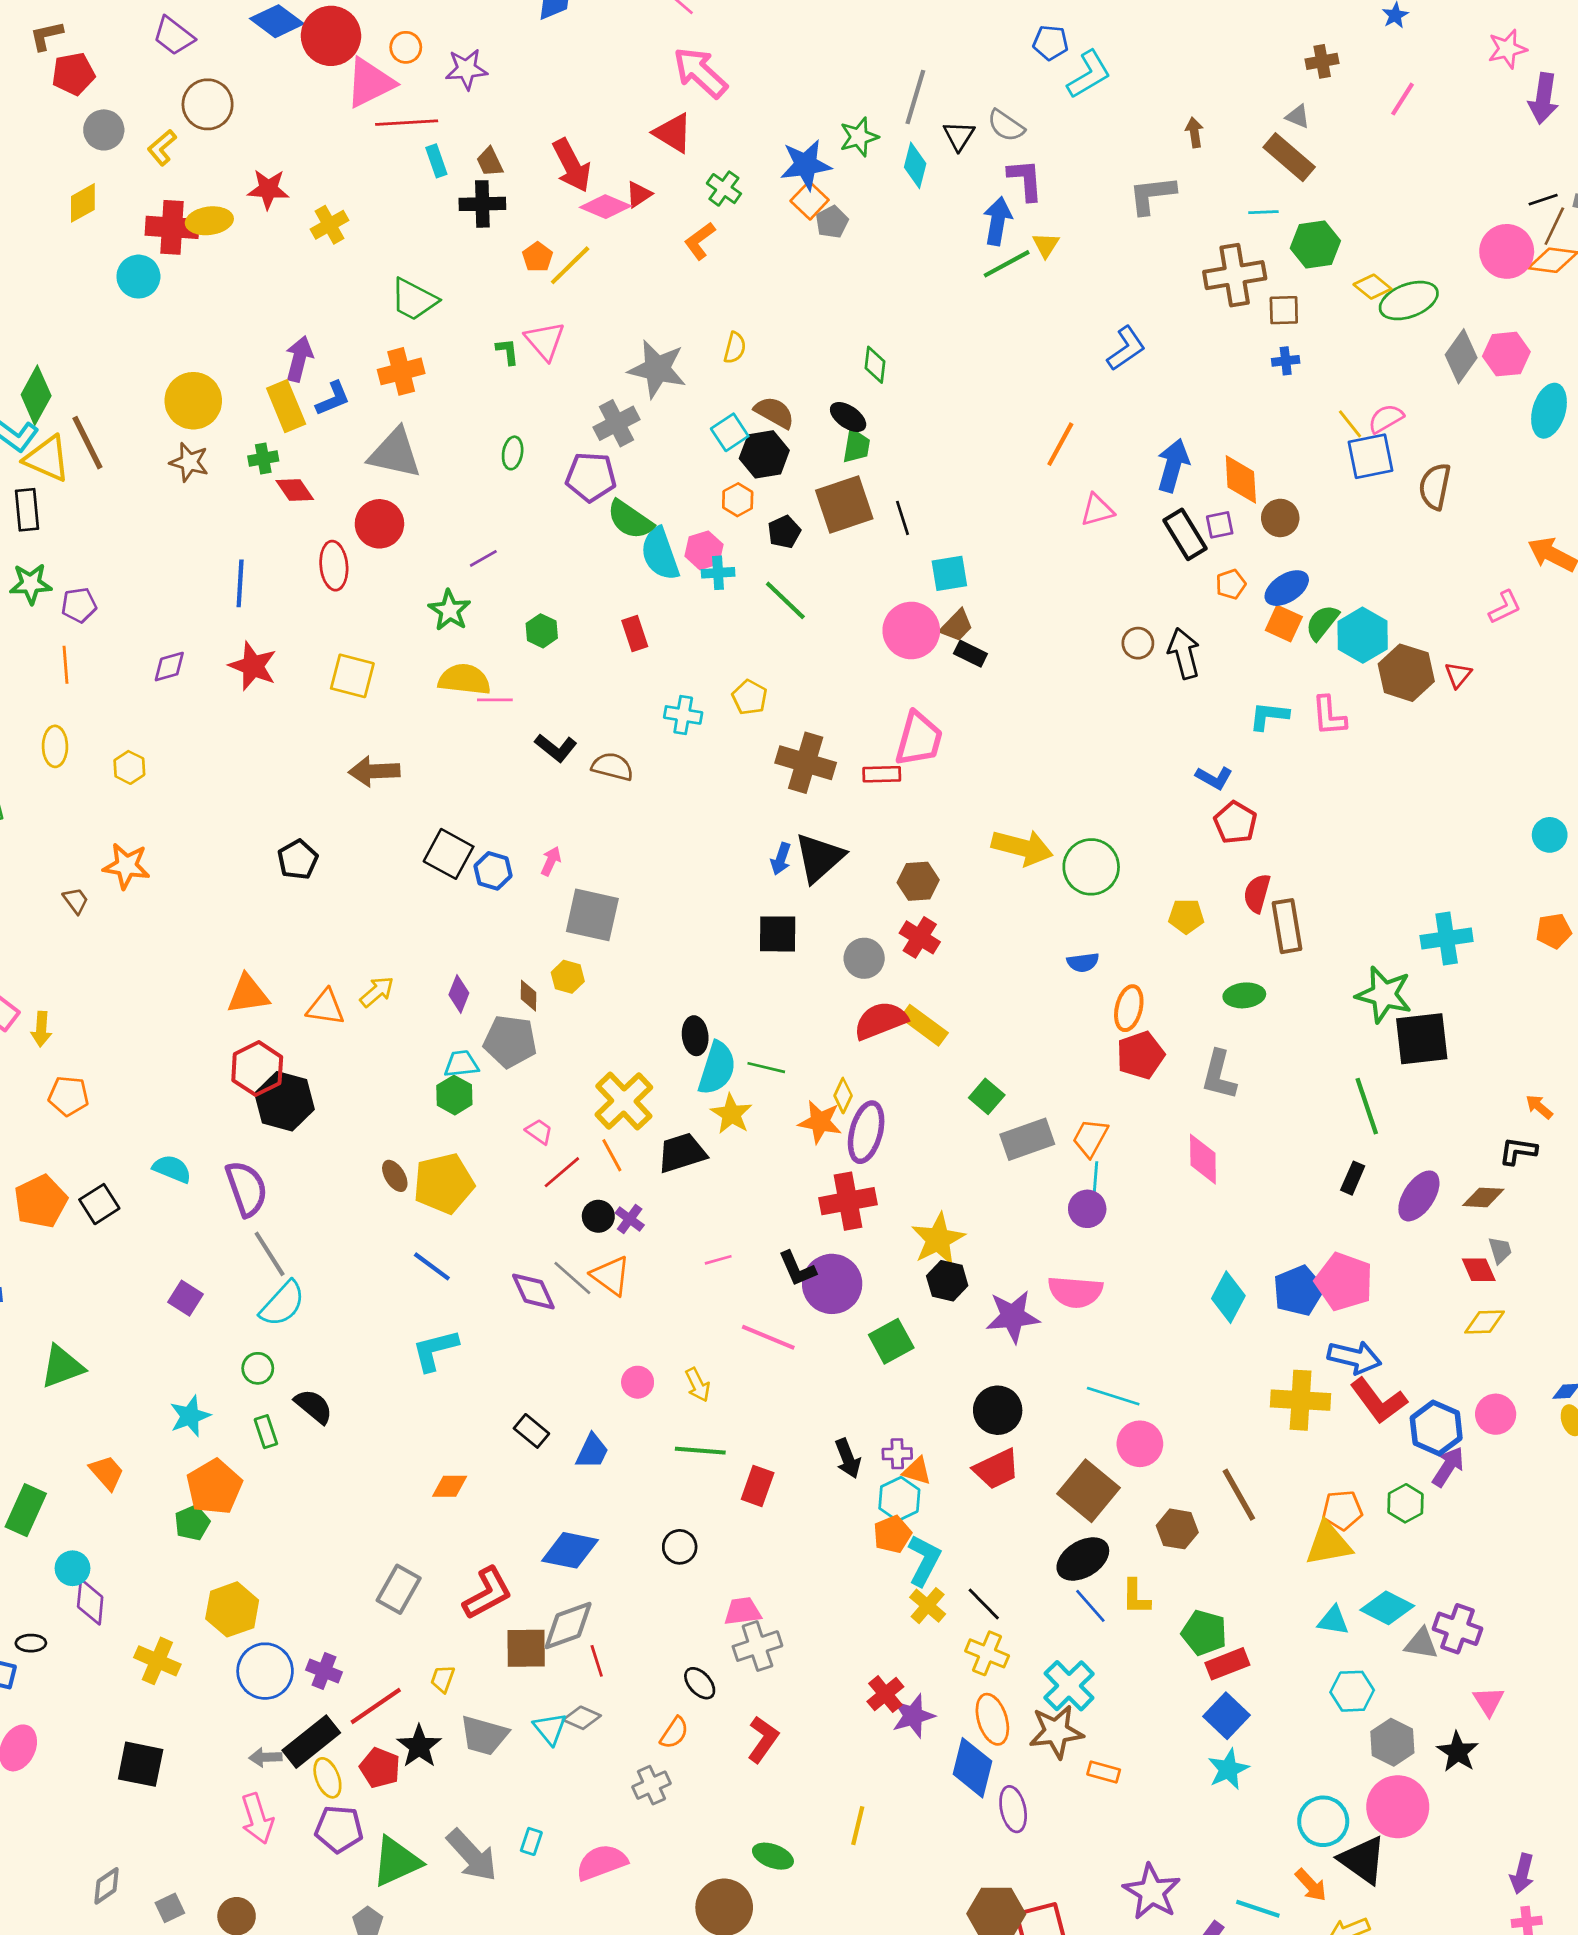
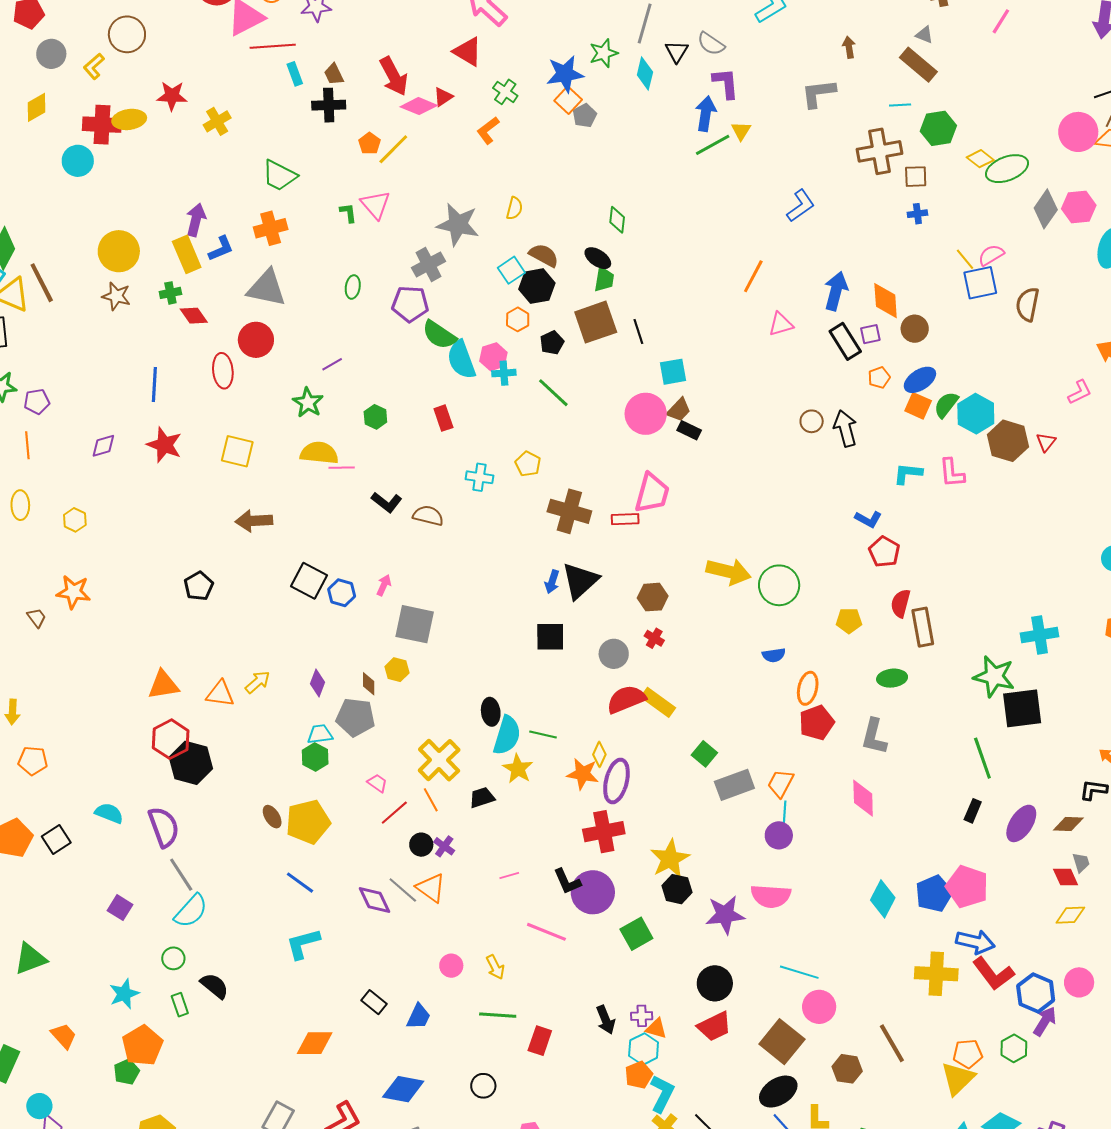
red cross: (920, 937) -> (654, 638), size x0.7
black trapezoid: (682, 1153) -> (482, 798), size x0.7
orange diamond: (450, 1486) -> (315, 1043), size x1.4
yellow triangle: (1328, 1544) -> (958, 1078), turned -33

